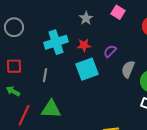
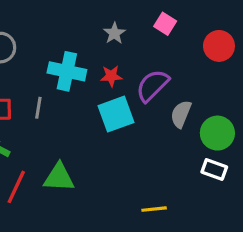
cyan cross: (56, 42) -> (67, 71), turned 30
purple semicircle: (110, 51) -> (152, 86), size x1.6
gray line: (45, 75) -> (38, 108), moved

